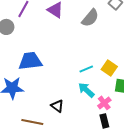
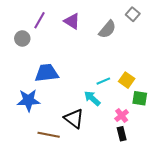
cyan arrow: (86, 90) -> (92, 98), moved
black triangle: (57, 106) -> (74, 119), size x1.5

